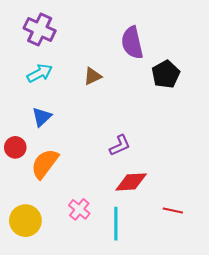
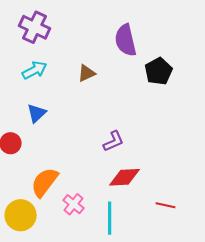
orange semicircle: (45, 164) -> (45, 182), moved

